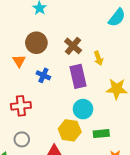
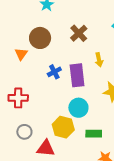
brown cross: (73, 46) -> (79, 33), moved
blue cross: (43, 75) -> (54, 72), moved, turned 32
gray circle: (22, 139) -> (24, 132), moved

